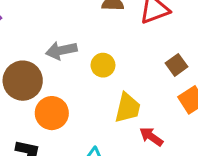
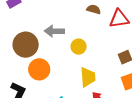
yellow trapezoid: (128, 108) -> (88, 77), turned -30

